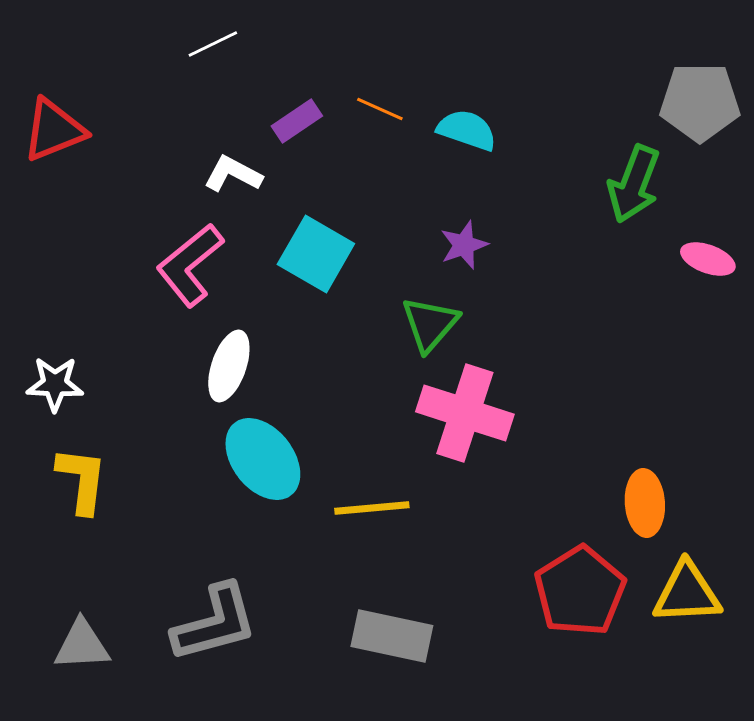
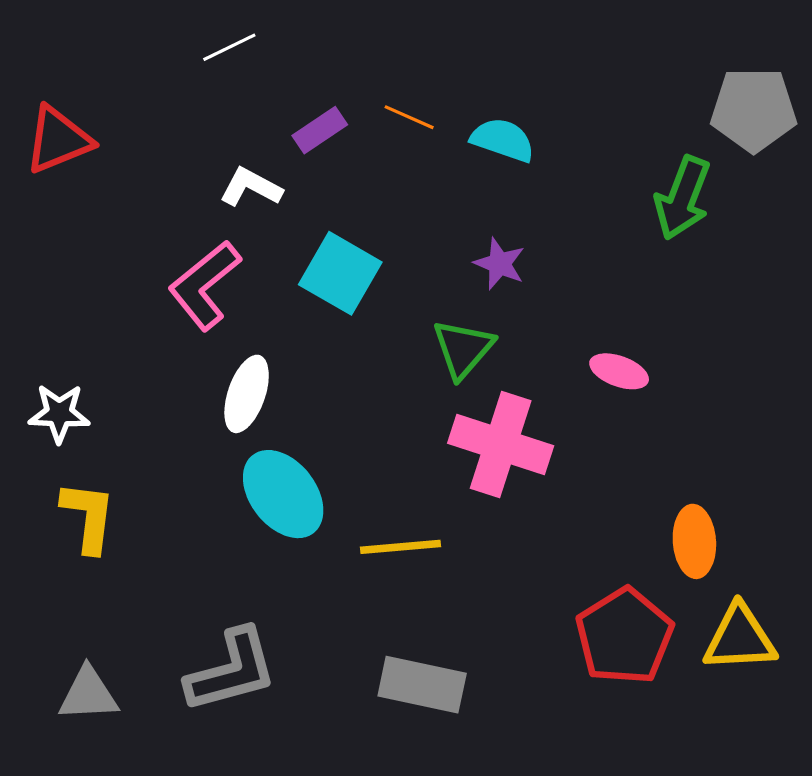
purple star: (464, 245) -> (500, 264), turned -30
pink ellipse: (708, 259) -> (619, 371), moved

